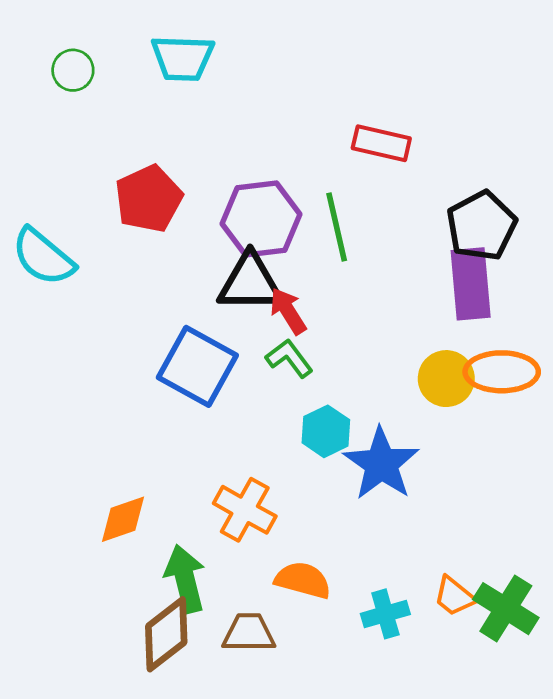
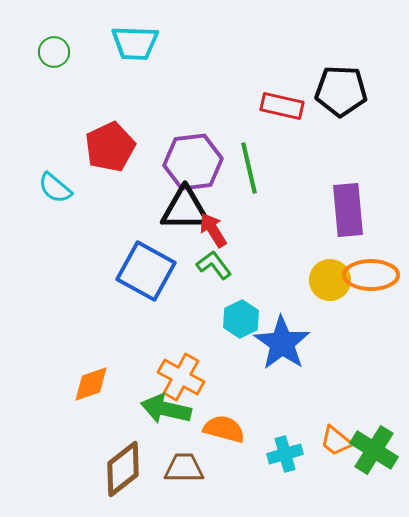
black pentagon: (481, 226) -> (341, 91), moved, turned 30
cyan semicircle: (43, 257) -> (55, 188), moved, size x0.7
green arrow: (185, 579) -> (166, 409), moved, turned -63

